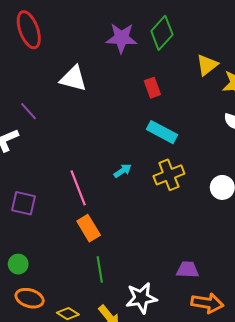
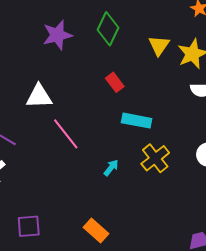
purple star: (121, 38) -> (57, 35), moved
pink line: (78, 188) -> (66, 134), moved

